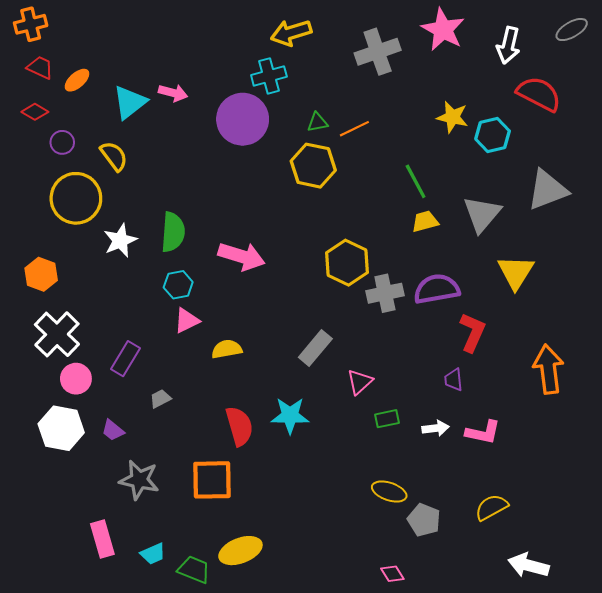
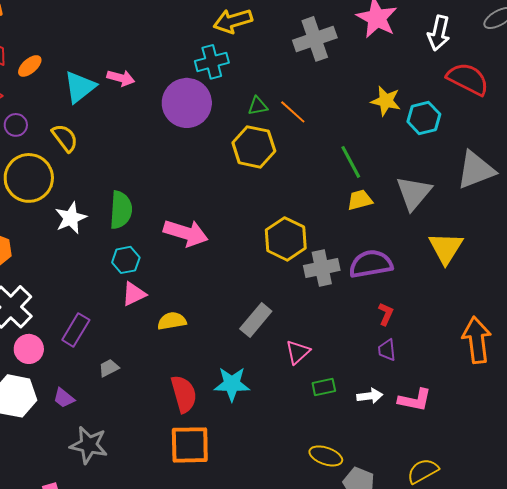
orange line: (354, 129) -> (293, 112), turned 68
red L-shape: (473, 332) -> (386, 314), moved, size x0.6
orange square: (212, 480) -> (190, 445), moved

